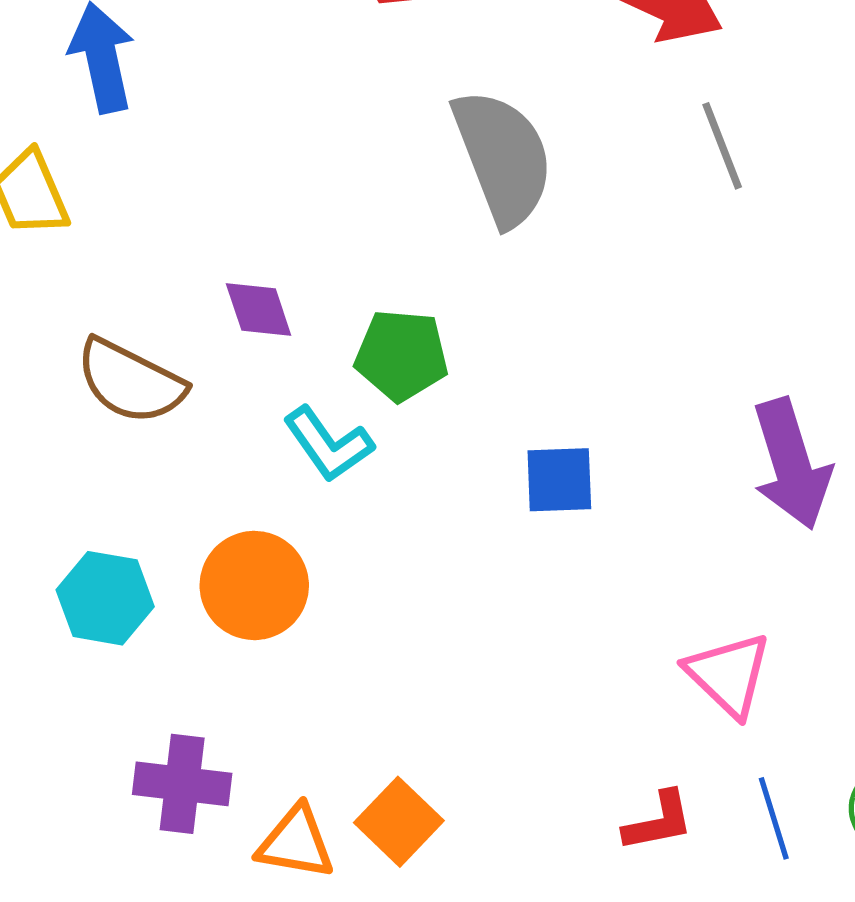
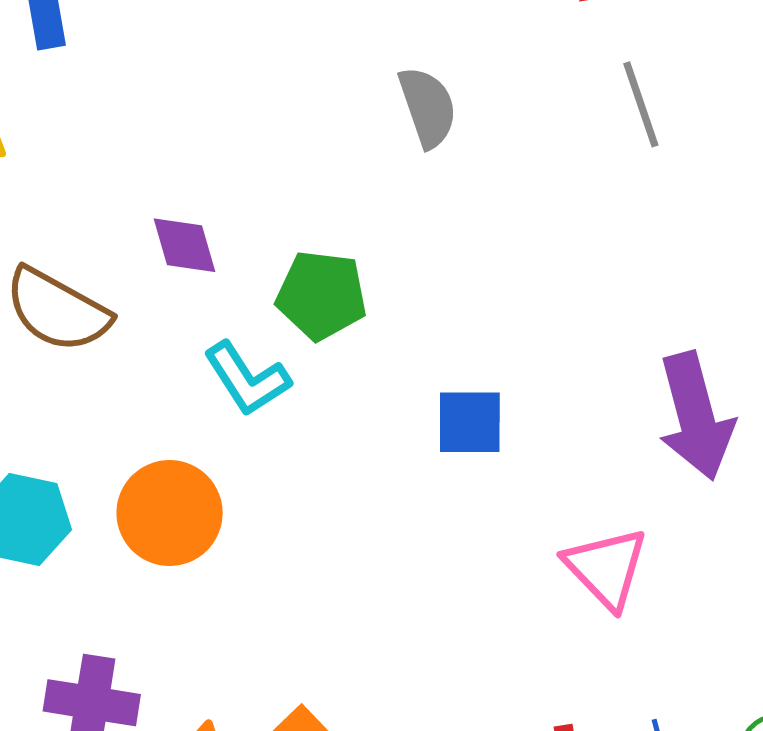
gray semicircle: (503, 157) -> (428, 107), size x0.6
pink triangle: (729, 674) -> (606, 568), moved

